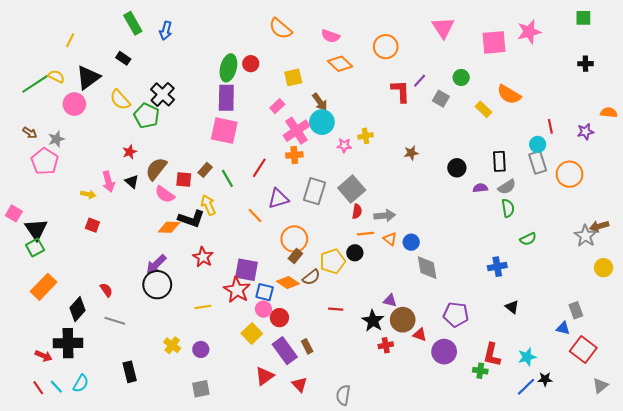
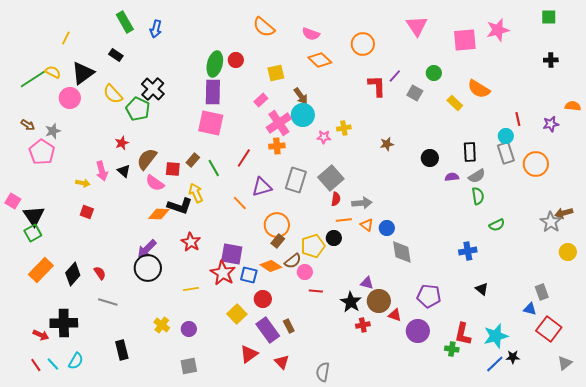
black diamond: (78, 309) -> (73, 274), moved
pink circle: (263, 309) -> (305, 272), moved
cyan star: (527, 357) -> (496, 336), size x1.4

